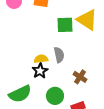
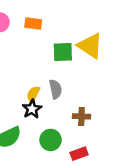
yellow semicircle: (41, 59) -> (33, 94), turned -56
brown cross: (80, 77) -> (81, 116), turned -32

